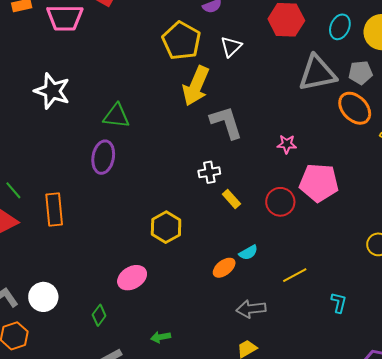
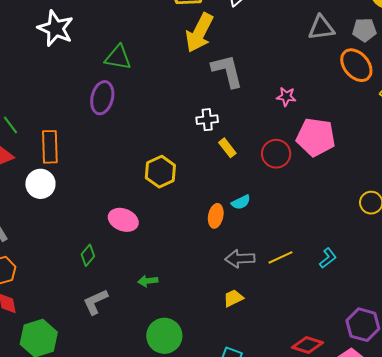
gray triangle: (317, 73) -> (321, 28), size x0.7
orange ellipse: (224, 268) -> (216, 216), turned -45
yellow line: (295, 275) -> (281, 257), moved
pink ellipse: (132, 278) -> (123, 220), turned 48
white circle: (43, 297) -> (40, 184), moved
cyan L-shape: (339, 303) -> (328, 258), turned 35

